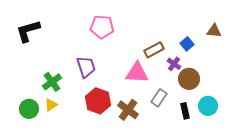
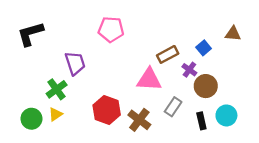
purple trapezoid: (86, 67) -> (75, 63), moved

